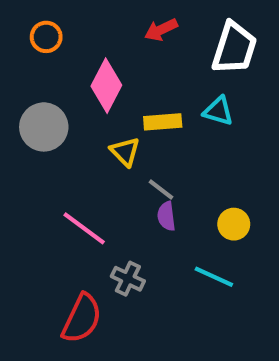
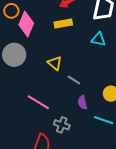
pink diamond: (106, 86) -> (26, 24), moved
yellow rectangle: (163, 122) -> (63, 24), moved
purple semicircle: (166, 216) -> (82, 102), moved

